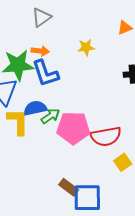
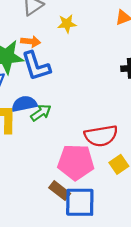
yellow star: (86, 47) -> (67, 24), moved
pink pentagon: (73, 128) -> (76, 162), moved

